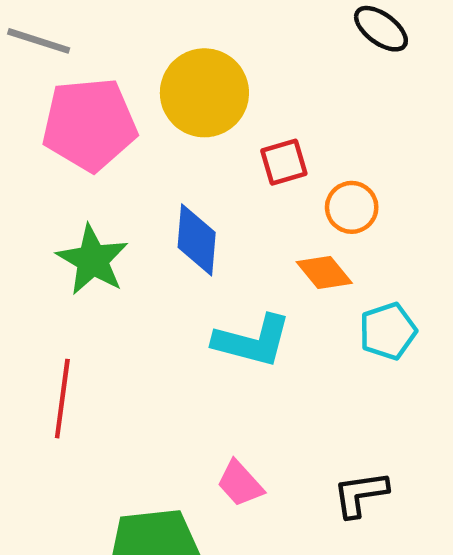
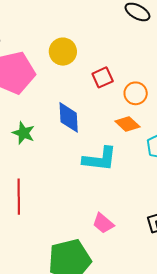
yellow circle: (204, 93) -> (63, 52), size x0.7
green star: (93, 260) -> (24, 133), size x0.7

